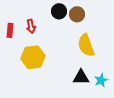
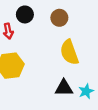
black circle: (59, 11) -> (25, 14), moved

